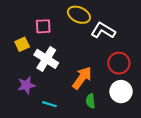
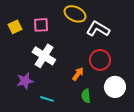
yellow square: (22, 44) -> (15, 27), moved
red circle: (119, 63) -> (100, 60), moved
orange arrow: (82, 78) -> (78, 74), size x0.6

